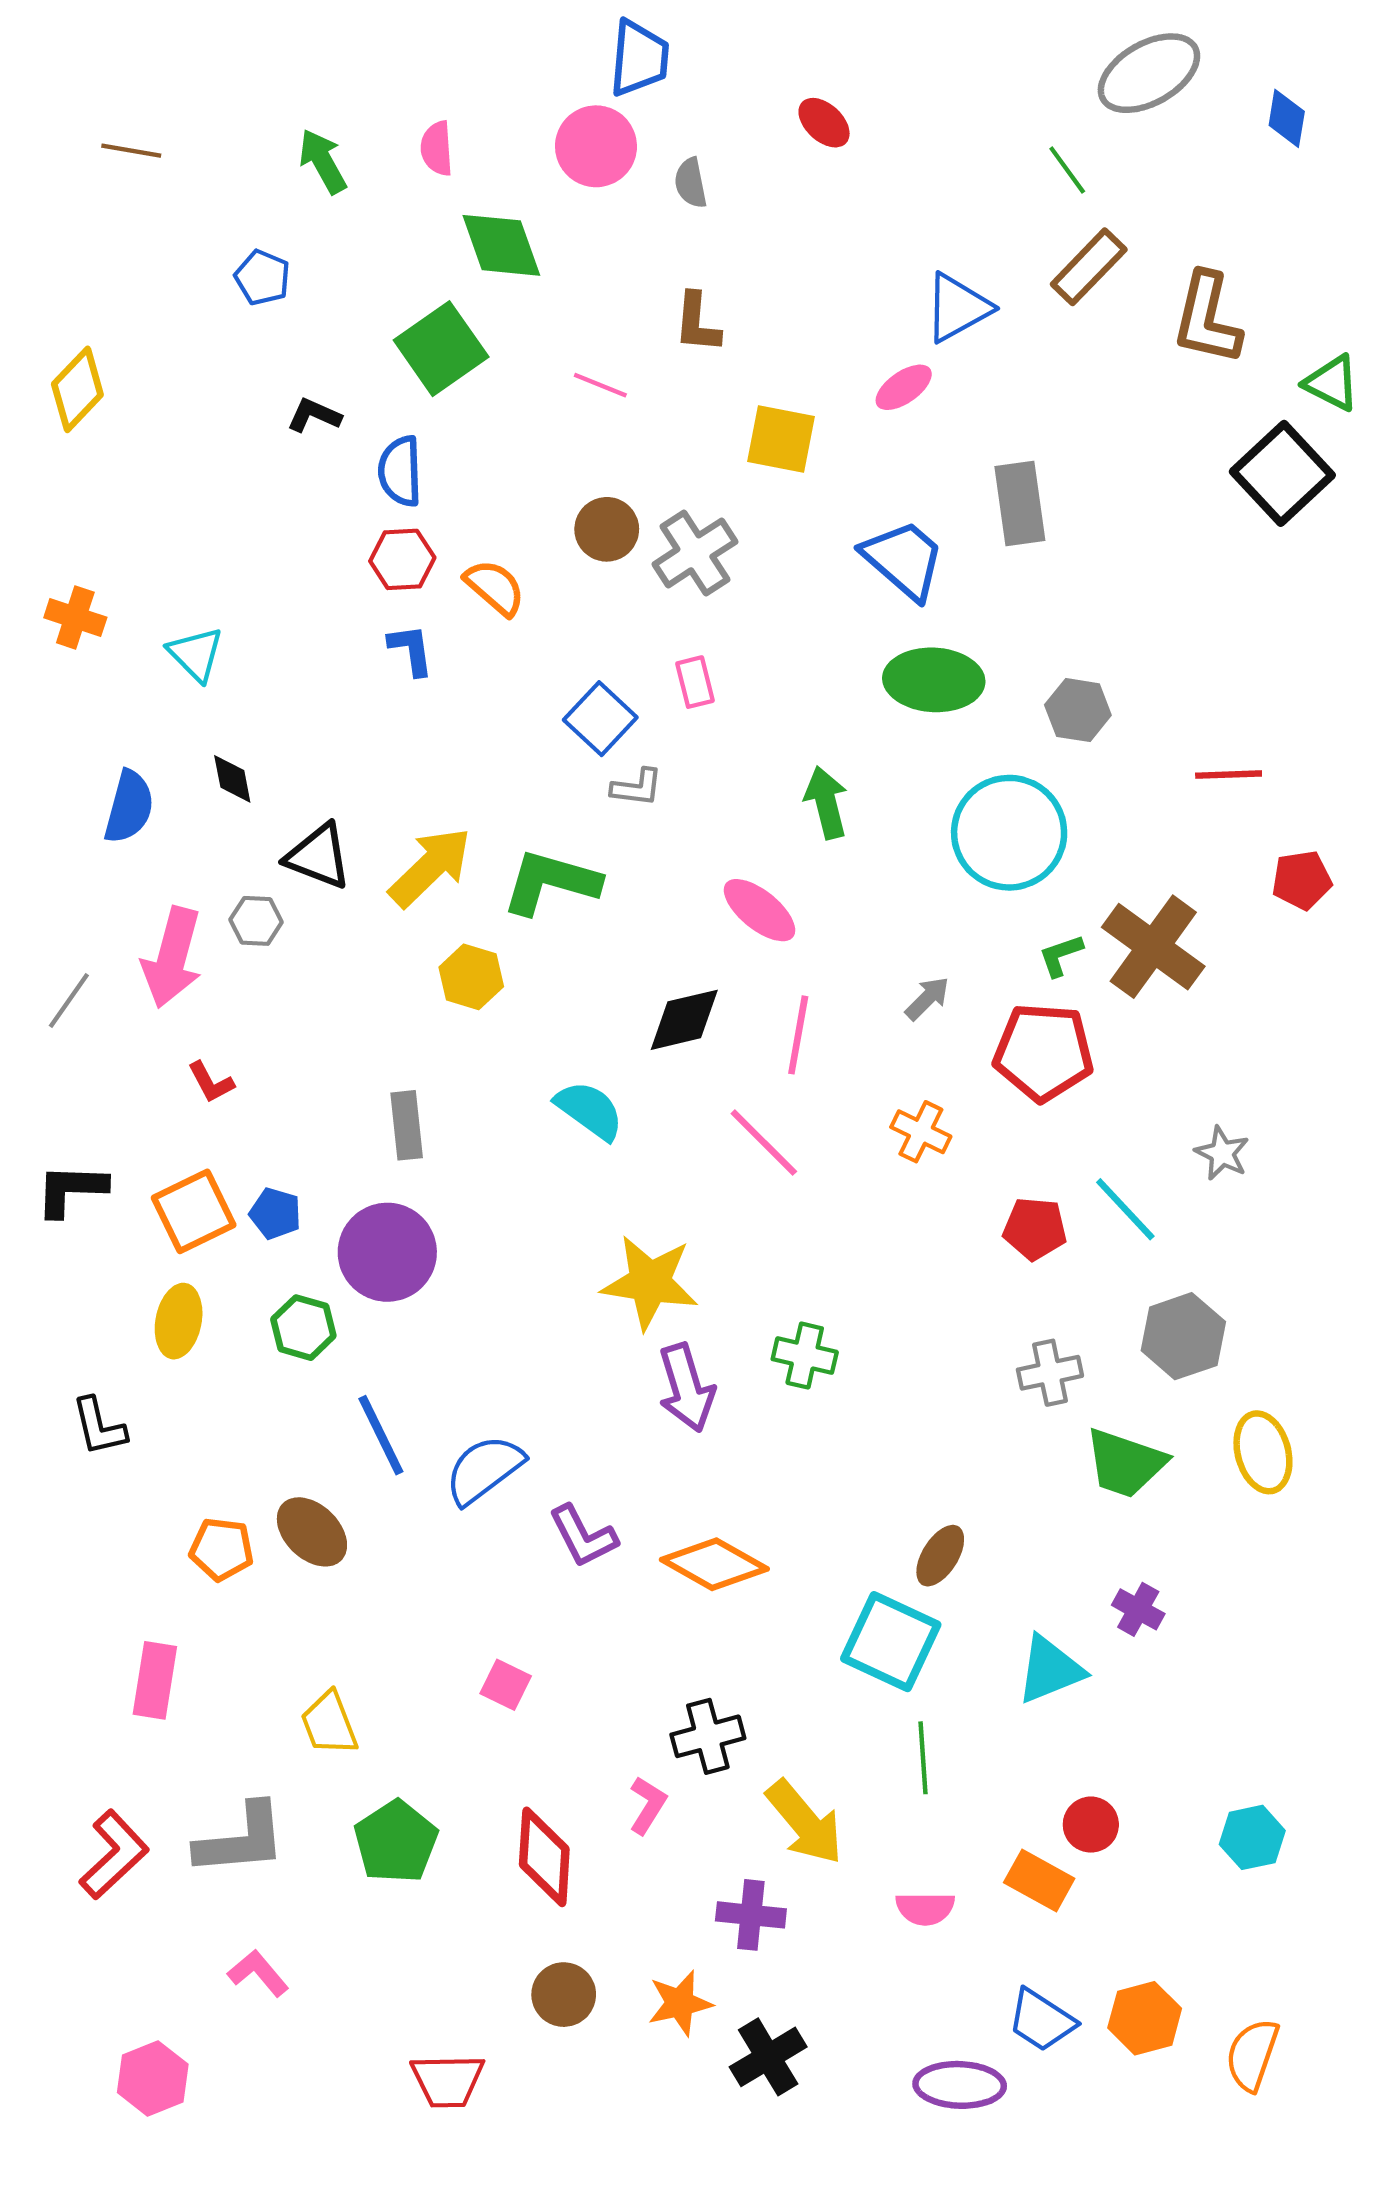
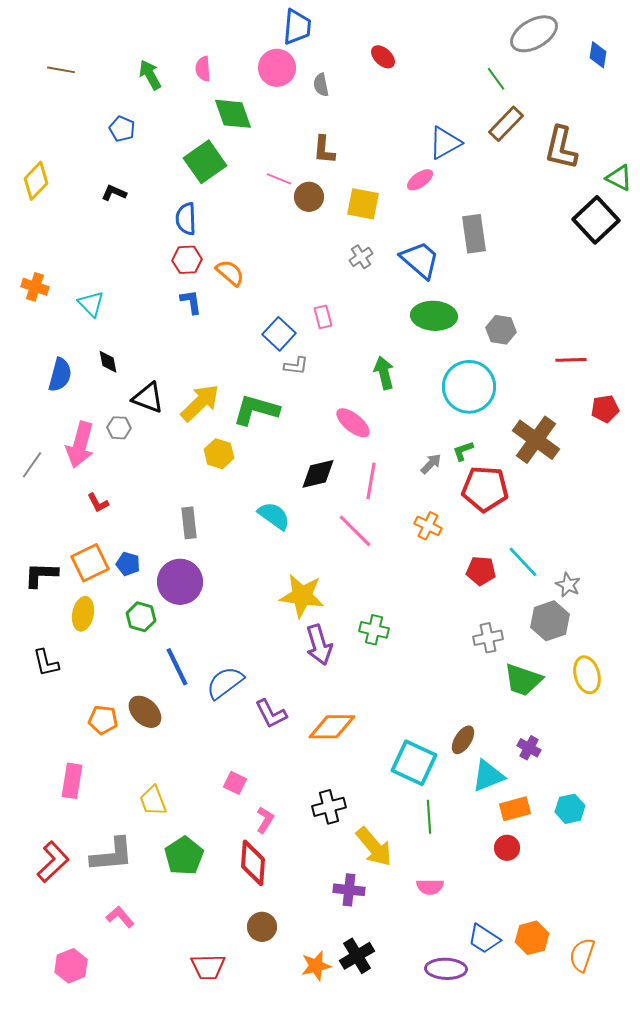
black L-shape: (314, 415) -> (114, 193), moved
brown circle: (607, 529) -> (309, 197), moved
gray cross: (695, 553) -> (361, 257), moved, size x0.6
green L-shape: (1061, 955) -> (463, 451), moved
gray star: (1222, 1153) -> (568, 585), moved
black L-shape: (71, 1190) -> (41, 575), moved
brown ellipse: (940, 1556) -> (463, 740), moved
orange diamond: (714, 1564) -> (332, 727), turned -30
pink L-shape: (648, 1805) -> (265, 820), moved
cyan hexagon: (1252, 1837) -> (570, 809), moved
orange rectangle: (1039, 1881) -> (515, 809), moved, turned -44
orange star: (680, 2003) -> (316, 966), moved

